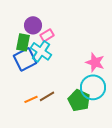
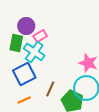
blue square: (25, 59) -> (24, 74), moved
brown line: (47, 96) -> (50, 89), moved, turned -35

